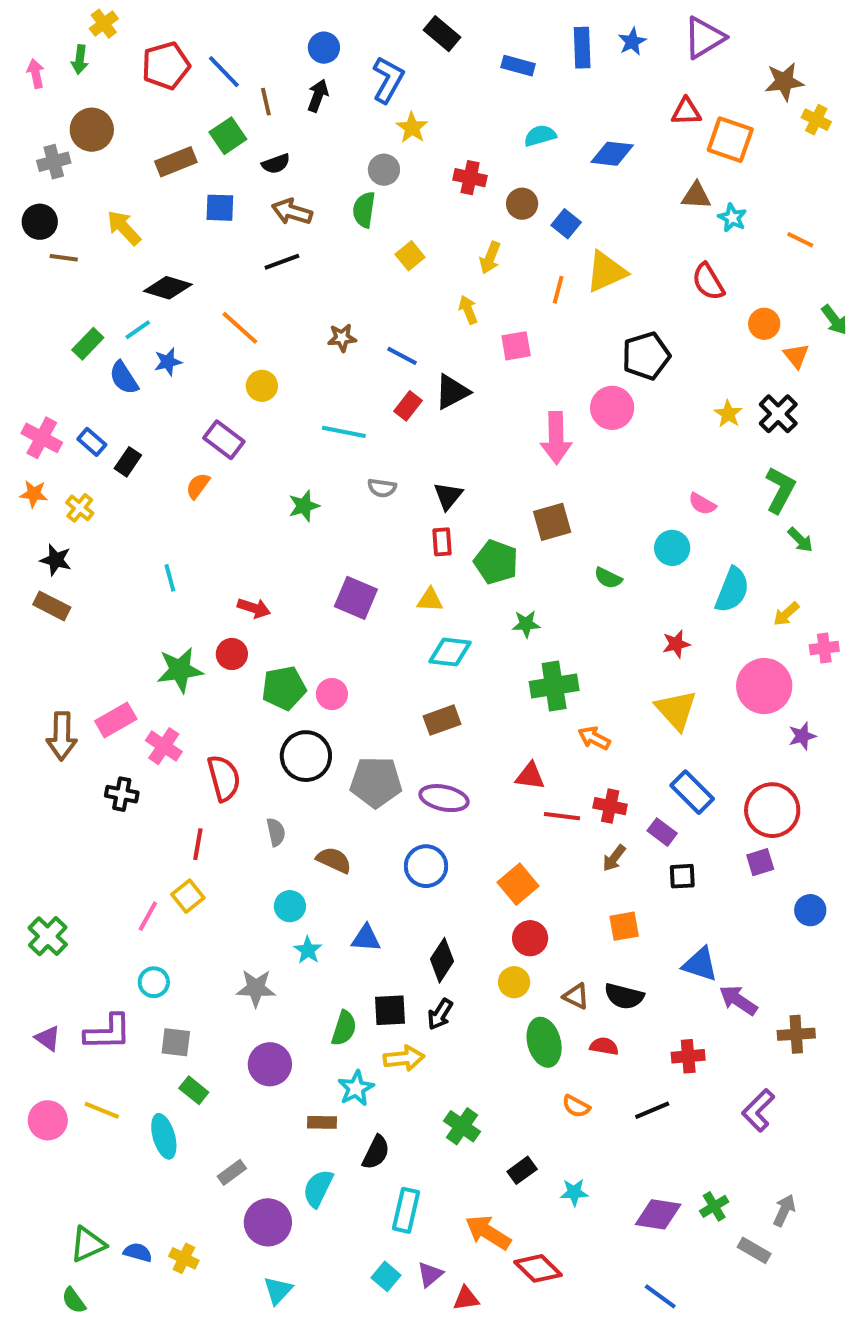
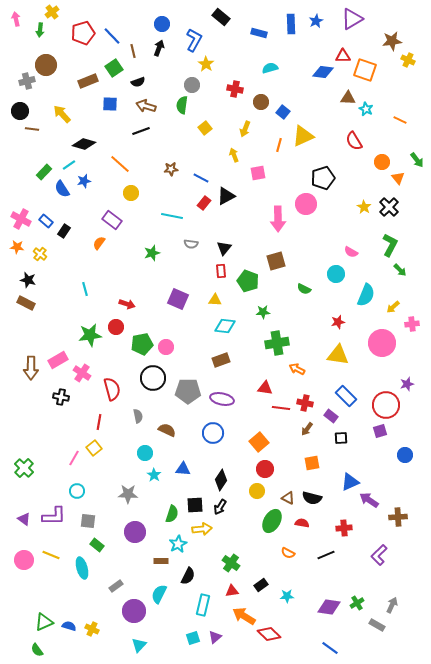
pink arrow: (36, 74) -> (16, 19), moved
blue diamond: (612, 154) -> (323, 72), moved
yellow triangle: (676, 710) -> (338, 355), turned -40
purple star: (802, 736) -> (407, 384), moved
blue triangle: (700, 964) -> (350, 482), turned -42
green ellipse: (544, 1042) -> (272, 521), turned 45
cyan square: (386, 1276) -> (193, 638), turned 32
red triangle: (466, 1298) -> (232, 591), moved

